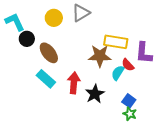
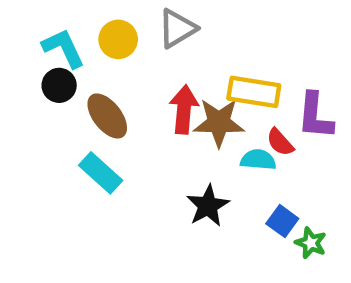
cyan L-shape: (15, 22) -> (63, 48), moved
cyan semicircle: (118, 73) -> (258, 160), turned 63
red arrow: (74, 83) -> (184, 109), moved
green star: (130, 114) -> (311, 243), moved

